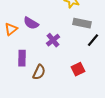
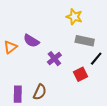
purple rectangle: (22, 58) -> (18, 94), moved
red square: (78, 69) -> (81, 74), moved

